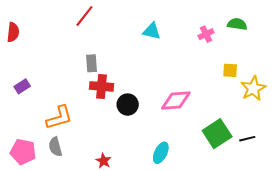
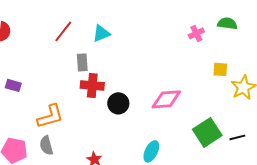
red line: (84, 16) -> (63, 31), moved
cyan triangle: (152, 31) -> (101, 33), moved, turned -36
purple rectangle: (22, 86) -> (13, 85), turned 49

